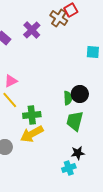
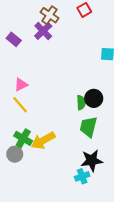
brown cross: (59, 18) -> (49, 15), moved
green cross: (32, 115) -> (23, 138), moved, turned 36
black star: (78, 153) -> (92, 161), size x1.5

